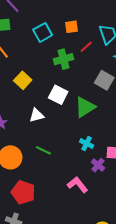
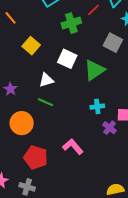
cyan cross: (87, 143) -> (97, 107), turned -32
green line: (43, 150) -> (45, 102), moved
pink L-shape: (78, 185) -> (73, 147), moved

